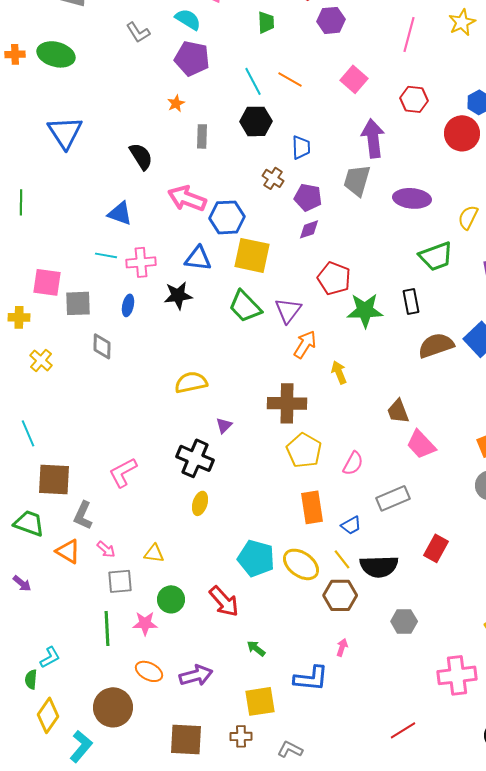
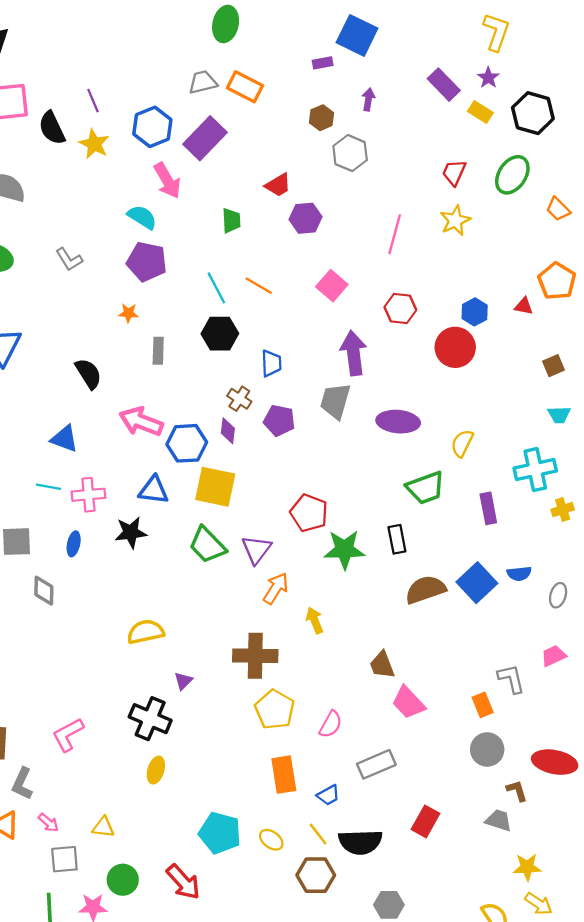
gray L-shape: (138, 32) -> (69, 259), moved
orange star: (176, 103) -> (128, 313), turned 30
purple diamond: (309, 229) -> (228, 431), moved, turned -65
yellow ellipse: (301, 564) -> (271, 840), size x0.6

